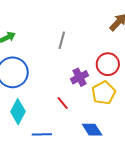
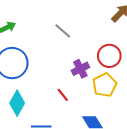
gray line: (62, 40) -> (63, 31), turned -66

